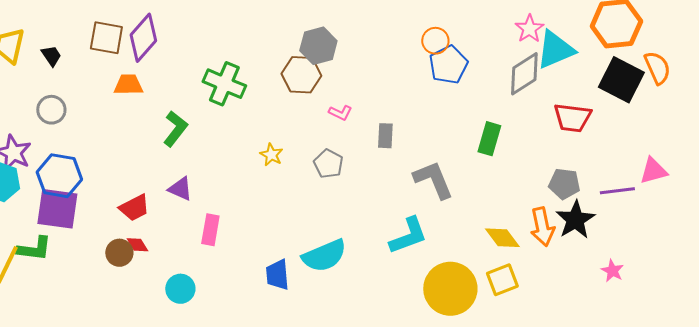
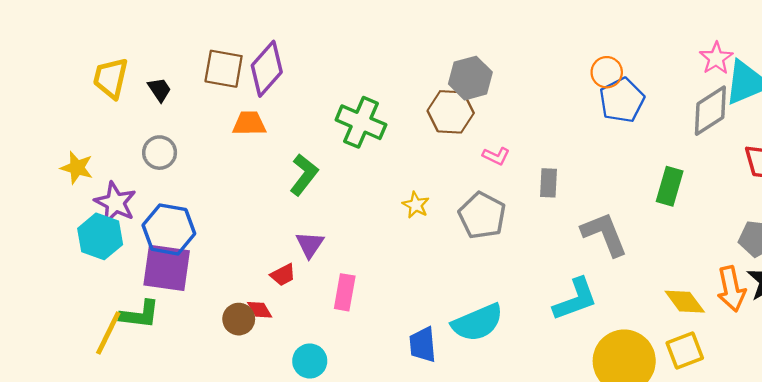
gray pentagon: (328, 164) -> (482, 215), size x1.4
purple triangle: (180, 189) -> (310, 245), turned 40
red trapezoid: (134, 208) -> (283, 275), moved, size x0.7

